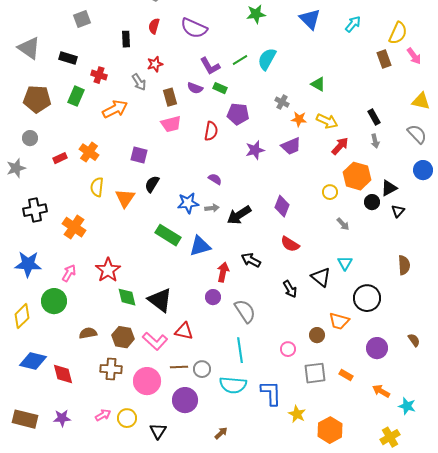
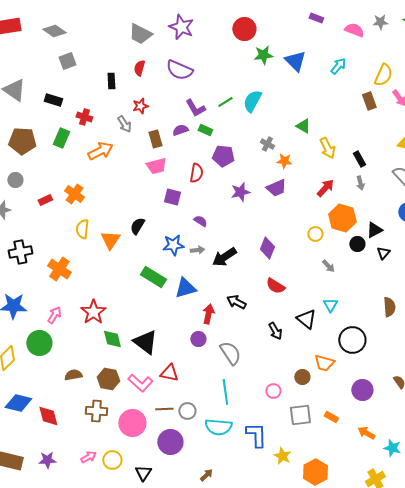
green star: (256, 14) -> (263, 55), moved
purple semicircle: (195, 88) -> (180, 130), turned 140
yellow arrow: (327, 121) -> (327, 148), moved, turned 40
purple square: (139, 155) -> (172, 197), moved

